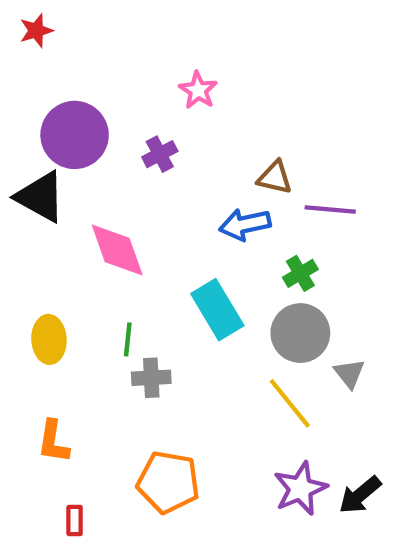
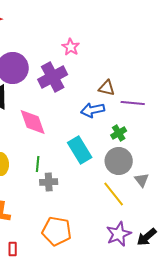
purple cross: (160, 154) -> (53, 77), size x1.8

